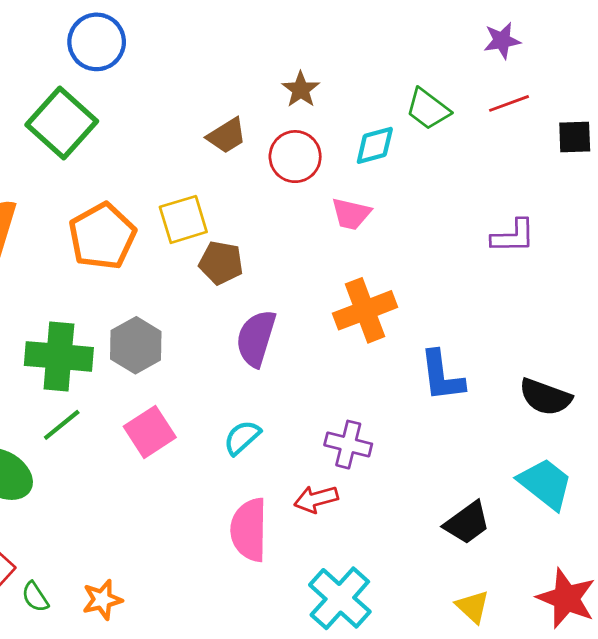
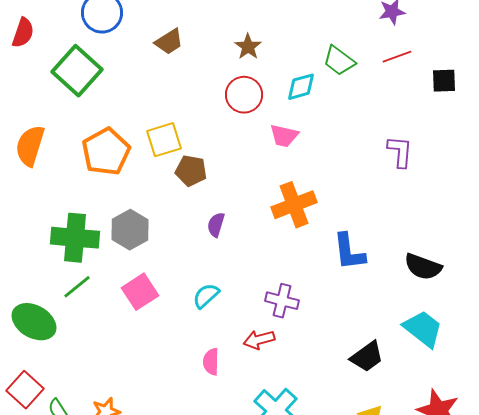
brown trapezoid: (227, 136) -> (169, 42), moved
purple L-shape: (513, 236) -> (400, 152), turned -84
purple semicircle: (256, 338) -> (216, 225), size x0.6
pink semicircle: (249, 530) -> (211, 362), size x0.6

